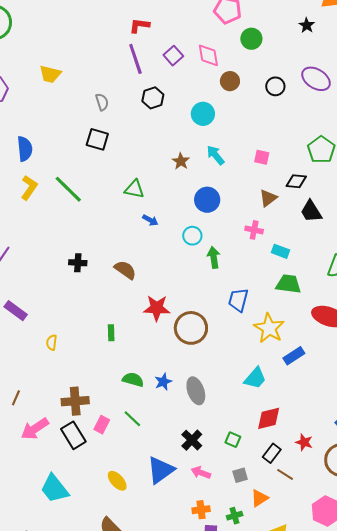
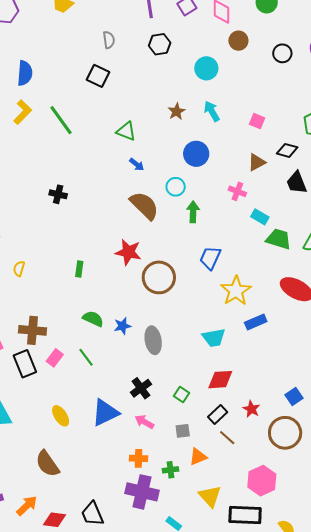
brown semicircle: (125, 270) -> (144, 206), moved, size x1.4
green trapezoid: (288, 284) -> (279, 239), moved
cyan trapezoid: (255, 378) -> (214, 338), turned 30

